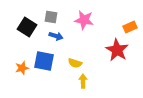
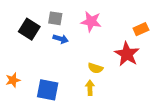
blue square: (44, 61) -> (48, 90), moved
yellow semicircle: (75, 63) -> (95, 68), moved
orange star: (22, 68) -> (13, 80), moved

